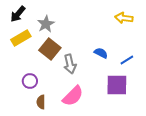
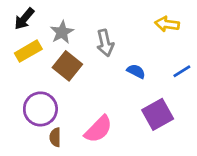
blue line: (127, 60) -> (182, 71), moved
gray arrow: (70, 64) -> (105, 43), moved
purple circle: (30, 81) -> (40, 109), size x1.6
purple square: (117, 85) -> (158, 114), turned -30

